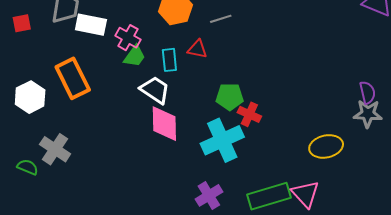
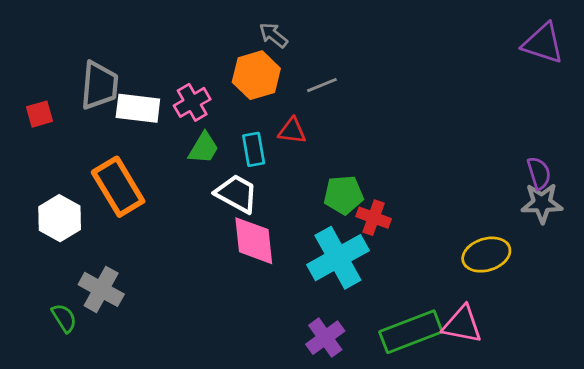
pink cross: (128, 38) -> (192, 102), moved, turned 35
green semicircle: (28, 167) -> (64, 318), turned 40
pink triangle: (305, 194) -> (462, 325), turned -32

